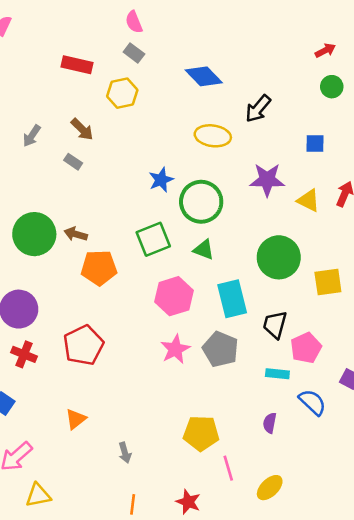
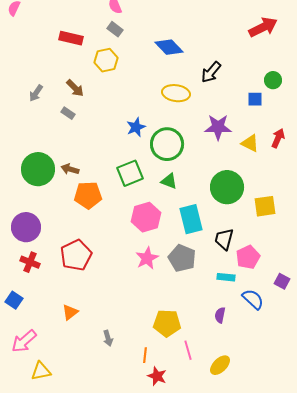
red arrow: (325, 50) -> (263, 27), size x1.8
green circle: (332, 87) -> (273, 80), moved
orange line: (133, 504) -> (145, 355), moved

